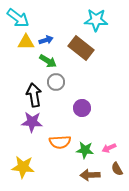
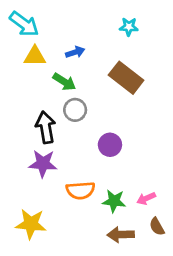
cyan star: (96, 20) -> (129, 27), size x0.6
blue arrow: (46, 40) -> (75, 52), moved
brown rectangle: (81, 48) -> (126, 78), moved

